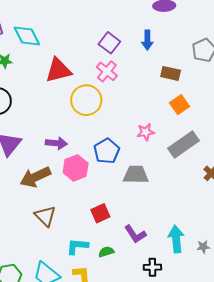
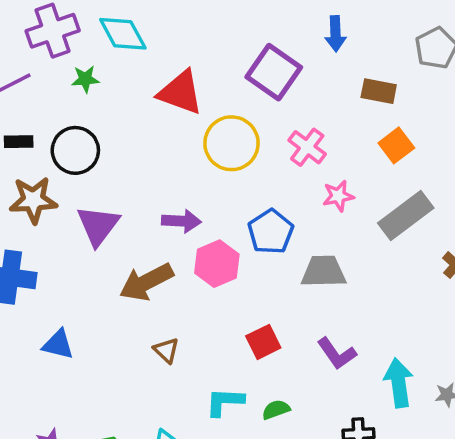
purple square: (109, 43) -> (274, 72), moved, size x1.4
red triangle: (58, 70) -> (180, 92), turned 36
pink cross: (107, 71) -> (307, 147), moved
brown triangle: (45, 216) -> (166, 350), size x0.7
purple L-shape: (135, 234) -> (337, 353), moved

